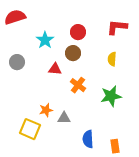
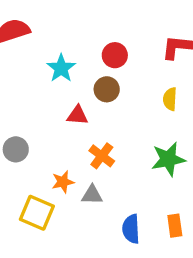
gray circle: (17, 62) -> (16, 149), moved
orange cross: (78, 85) -> (102, 156), moved
orange rectangle: (115, 146) -> (175, 226), moved

